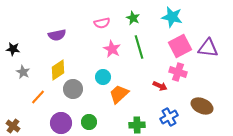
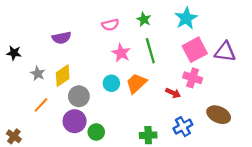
cyan star: (172, 17) -> (186, 18), turned 30
gray star: (23, 72) -> (38, 74), moved
orange trapezoid: (119, 94) -> (136, 83), moved
purple circle: (61, 123) -> (75, 121), moved

